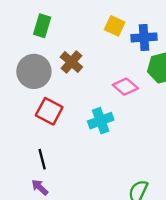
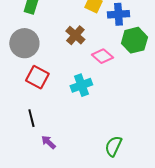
brown cross: (71, 62) -> (75, 35), moved
purple arrow: (40, 187) -> (48, 142), moved

